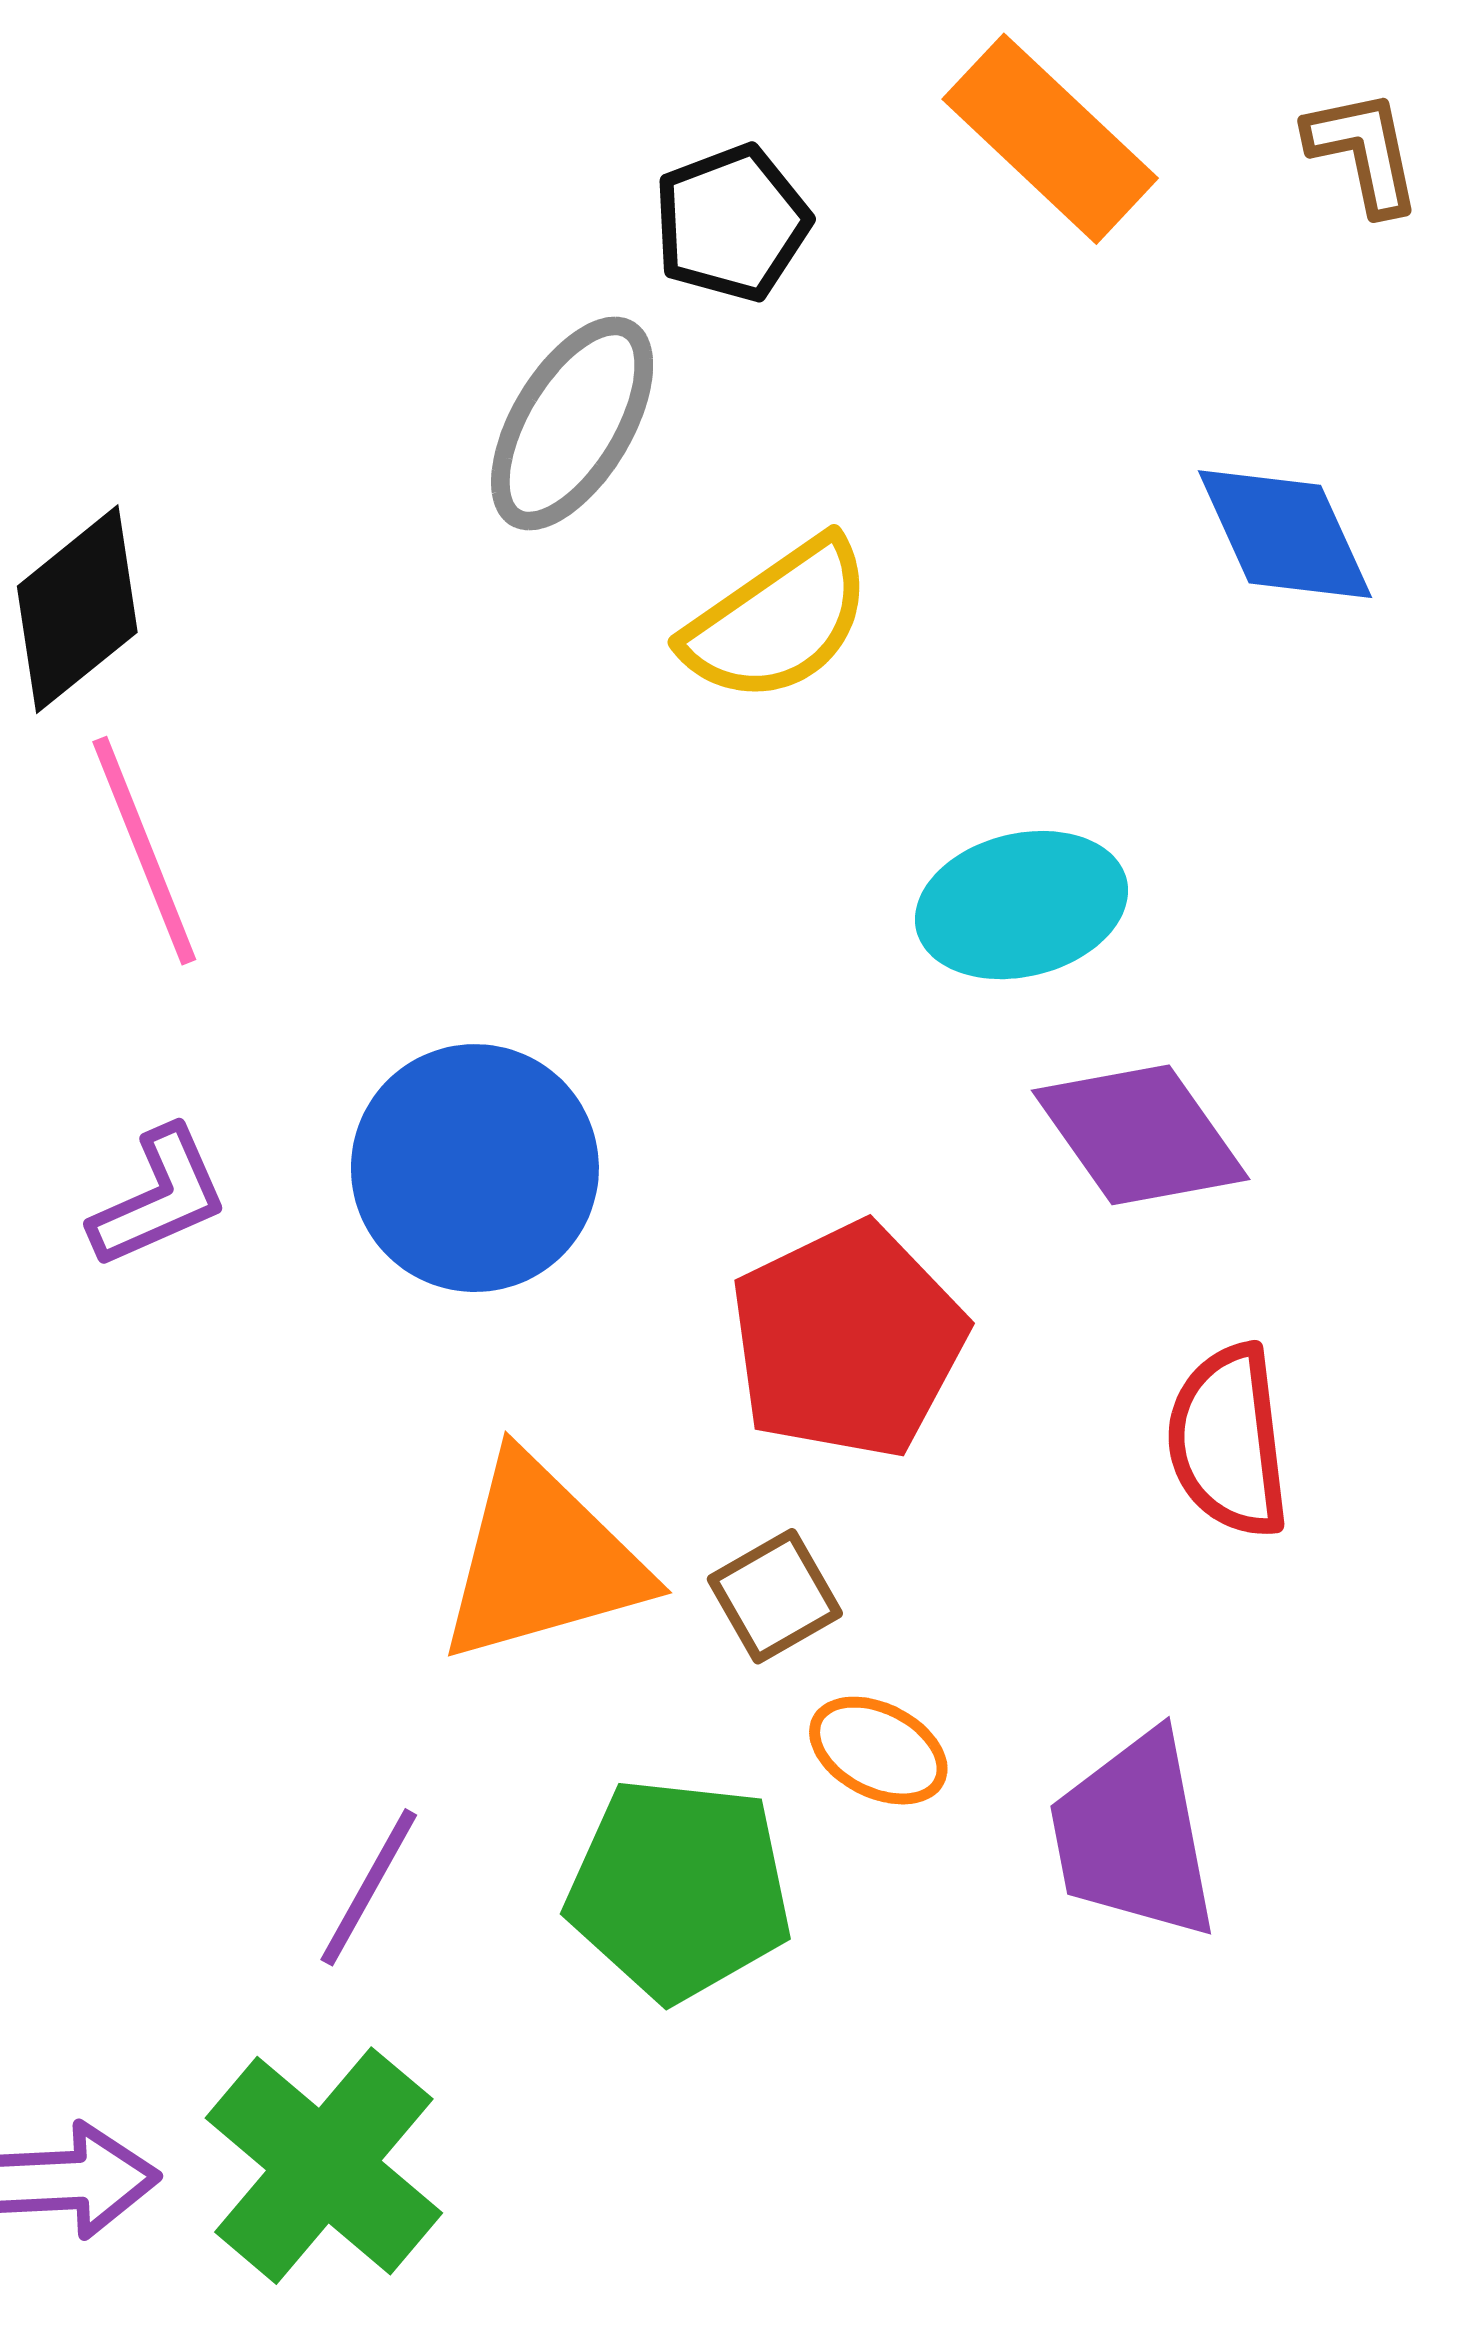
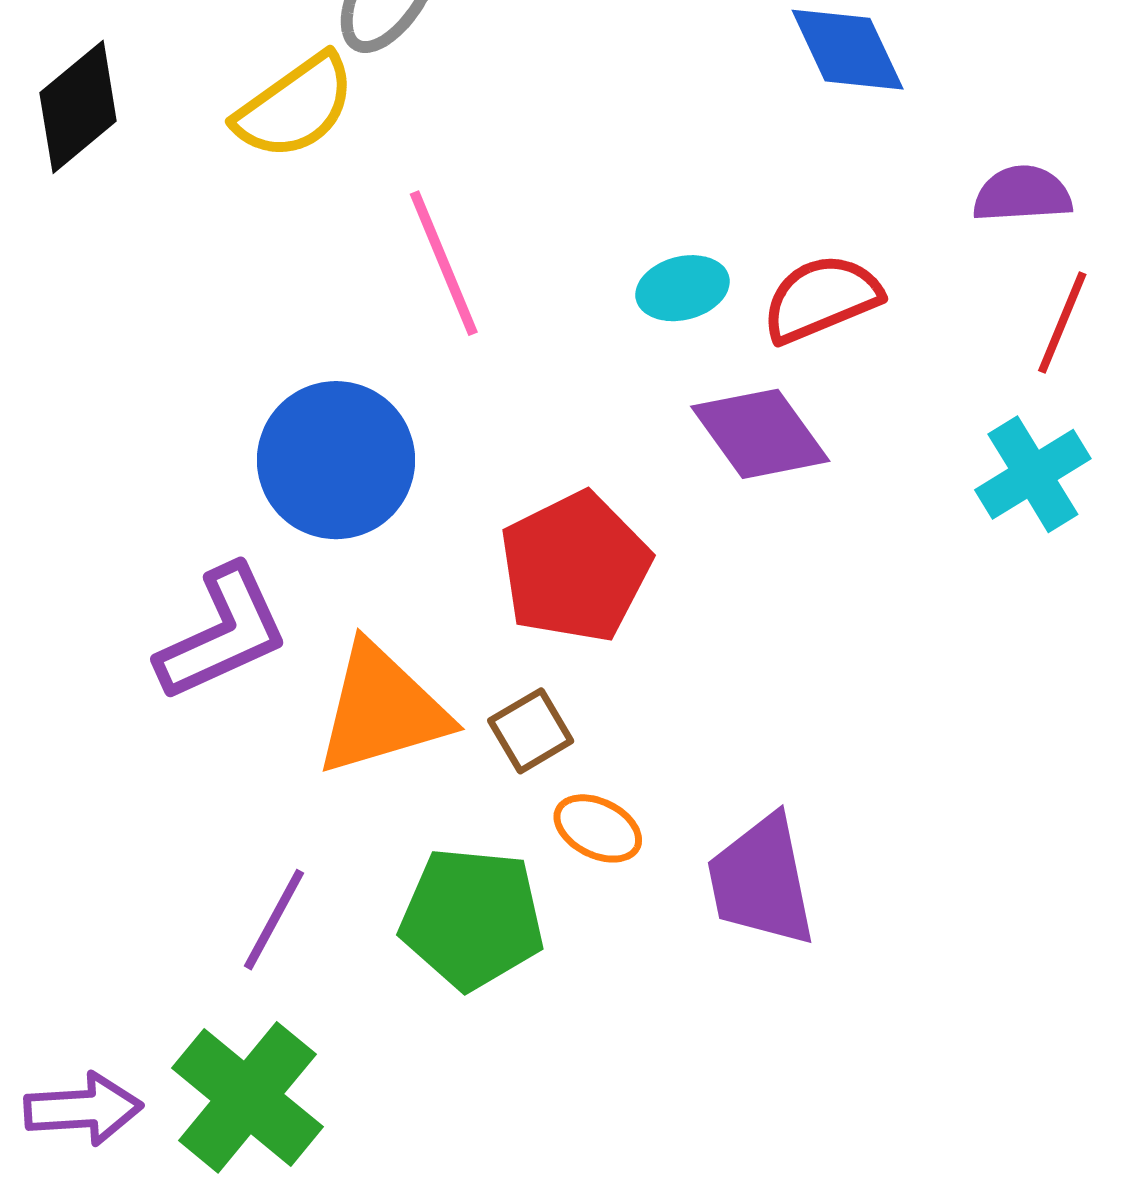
yellow semicircle: (778, 621) -> (295, 107), moved
pink line: (144, 851) -> (444, 263), moved
cyan ellipse: (1022, 905) -> (683, 288), size x0.7
purple L-shape: (159, 1198) -> (222, 633), moved, size x1.5
red semicircle: (1228, 1441) -> (821, 298), moved, turned 75

